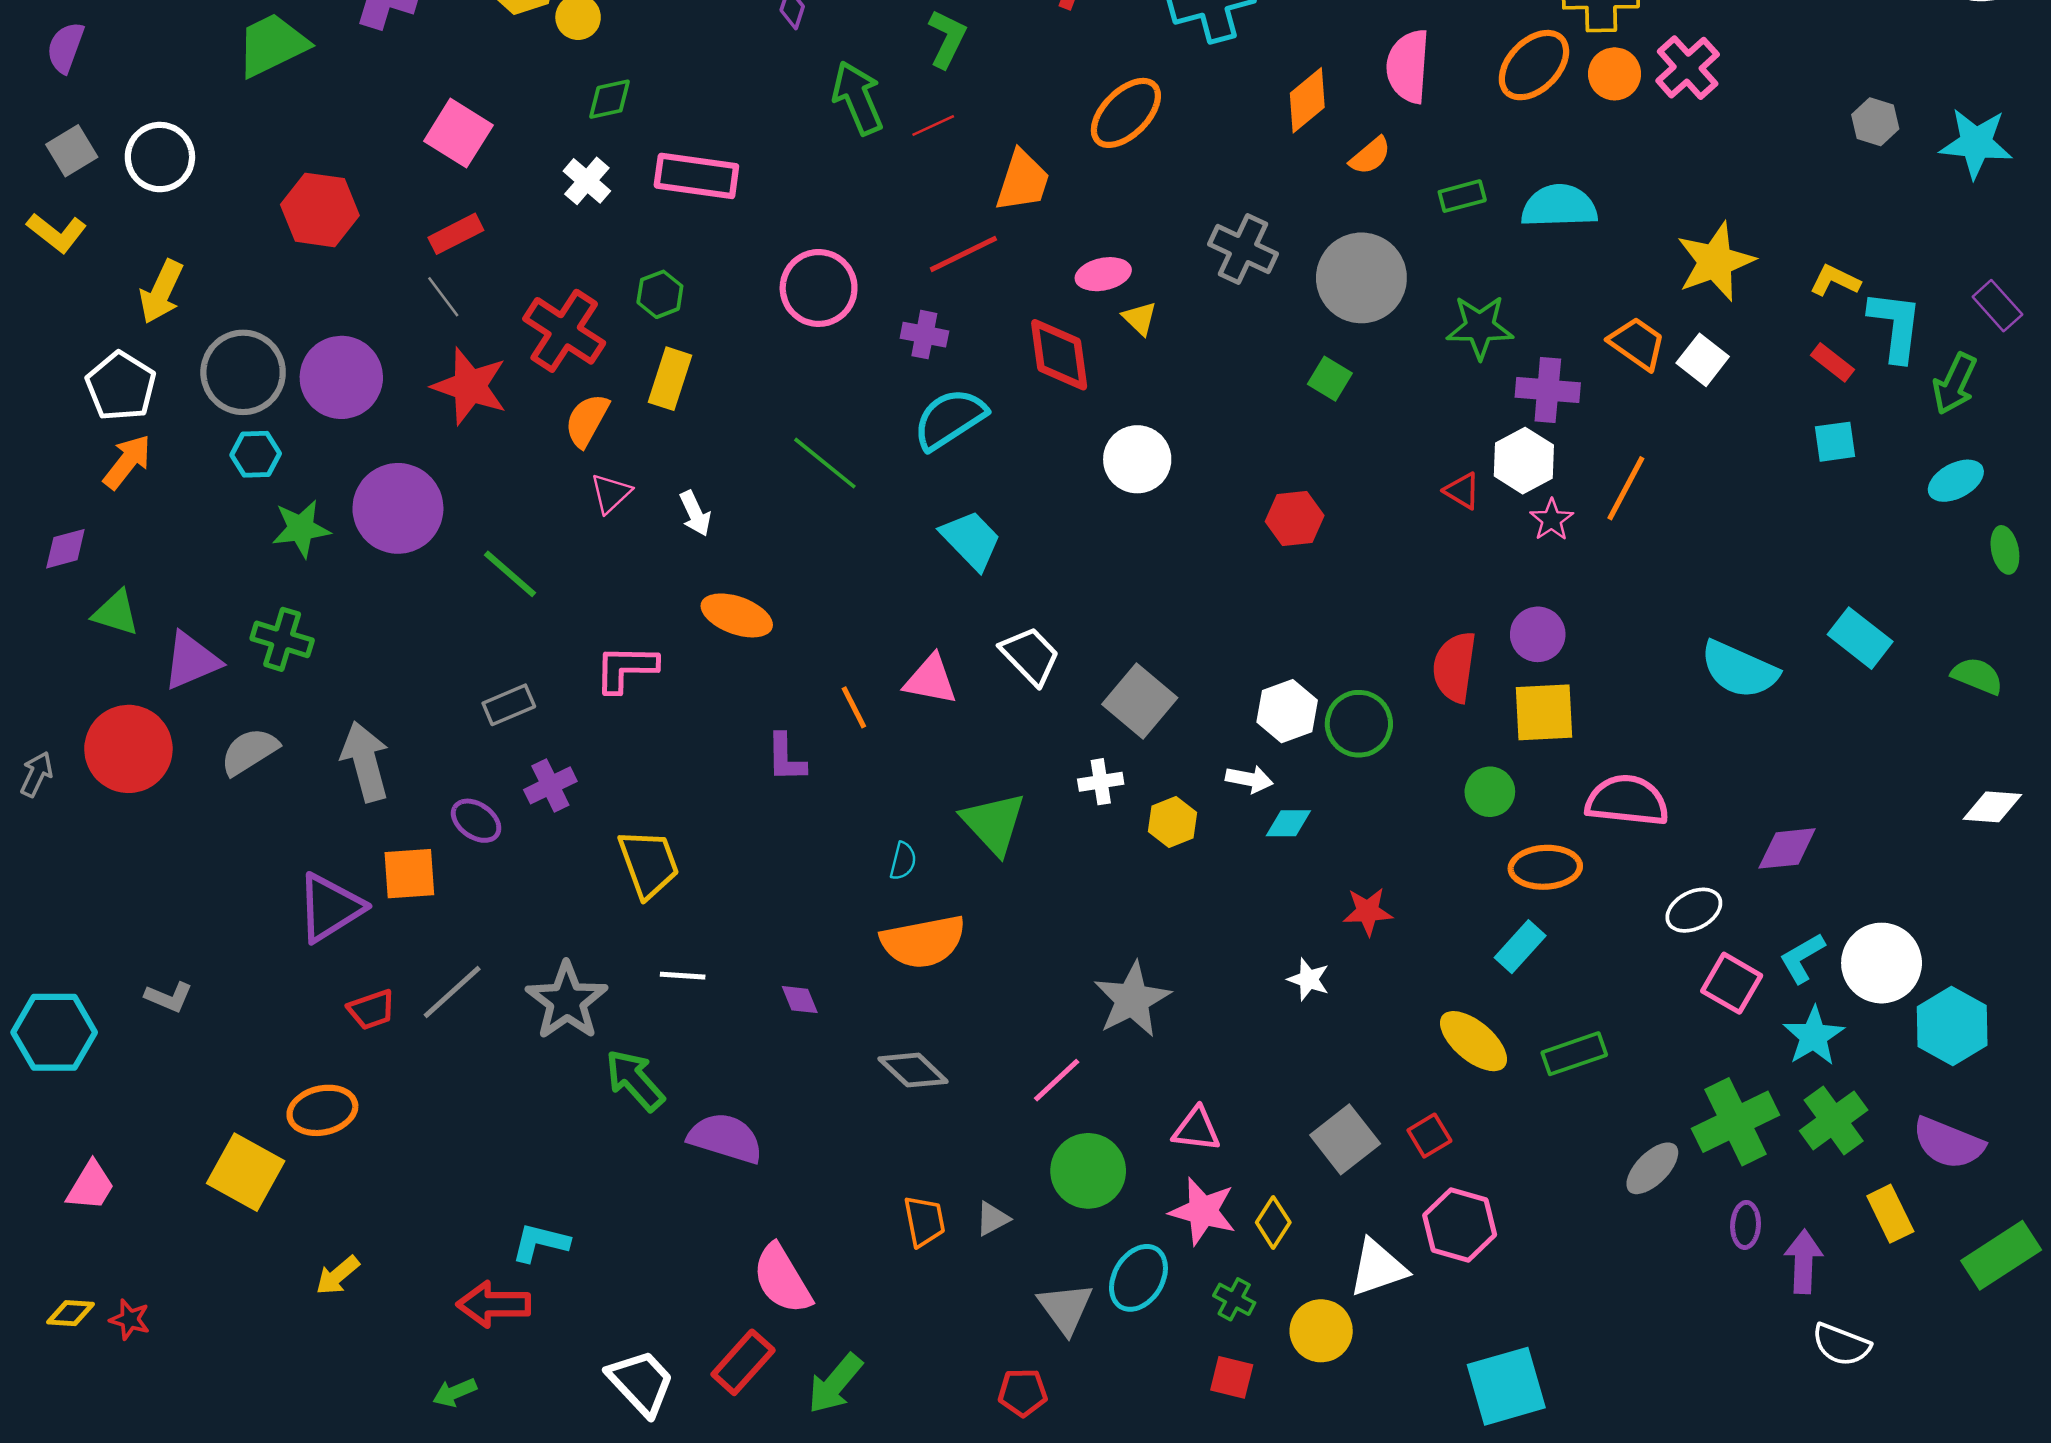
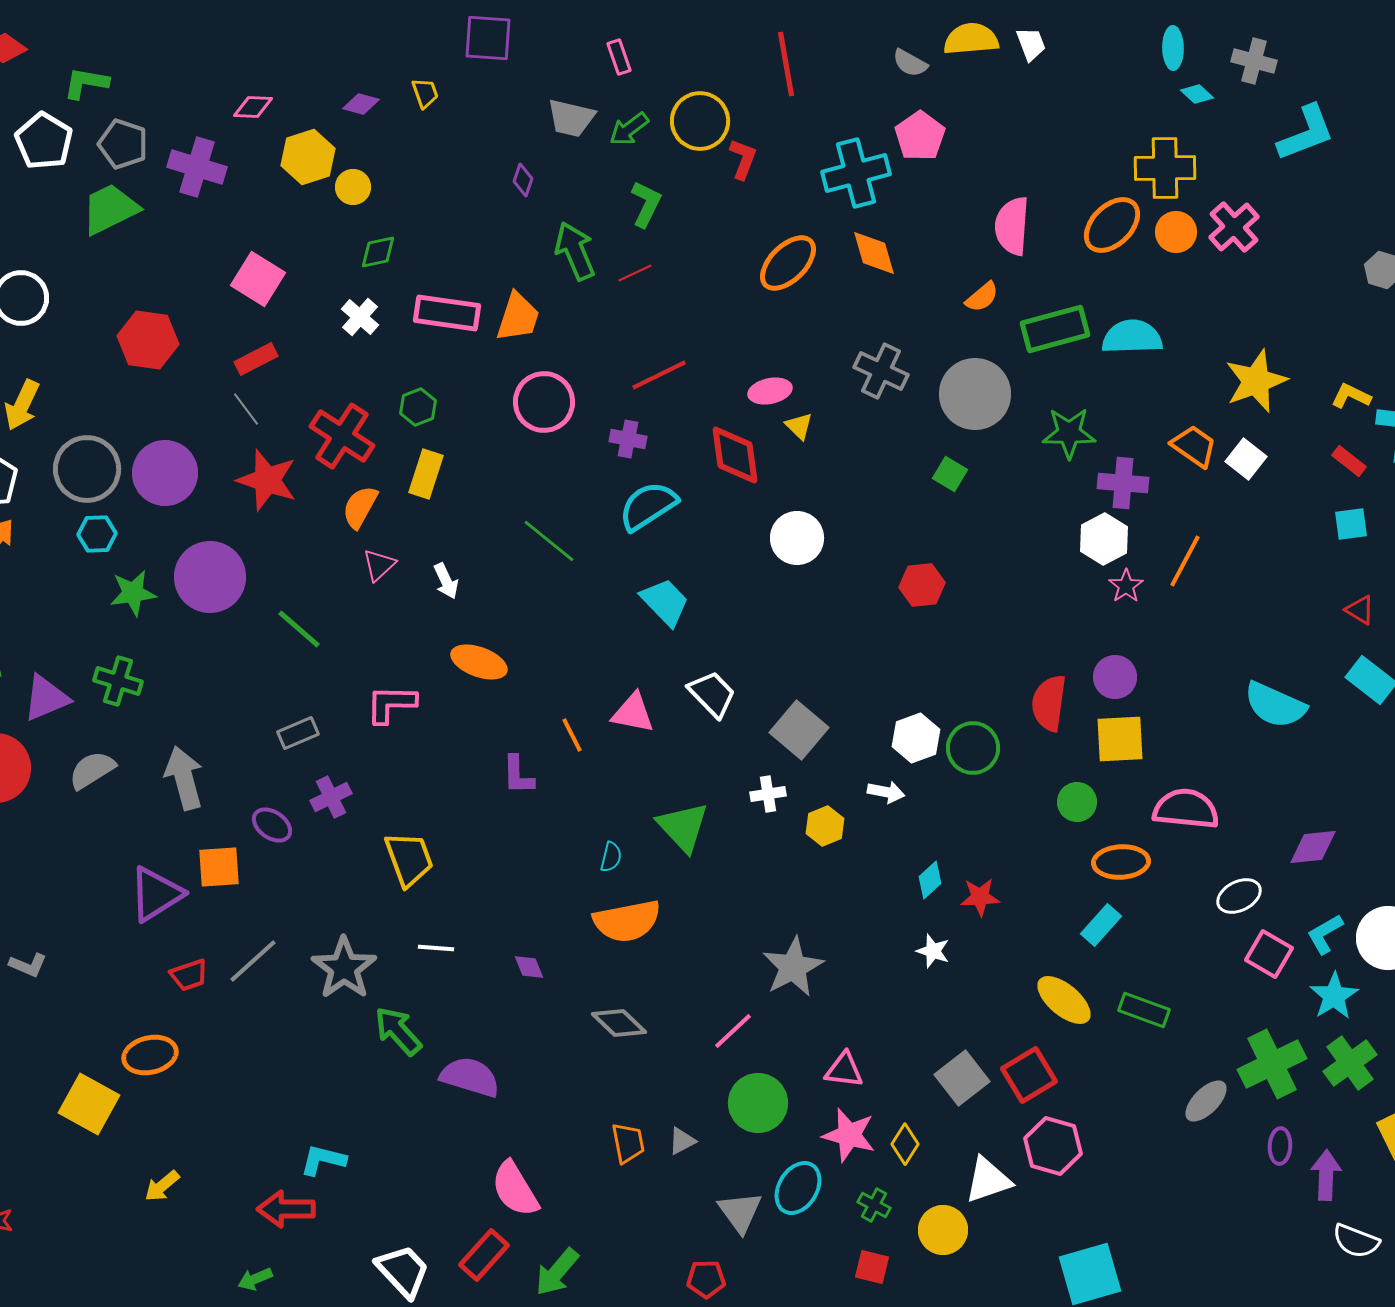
orange diamond: (1307, 100) -> (874, 253), moved, turned -66
orange trapezoid: (1023, 181) -> (518, 317), moved
green rectangle: (1462, 196) -> (1055, 329), size x1.8
red triangle: (1462, 491) -> (1360, 610), moved
cyan diamond: (1288, 823) -> (930, 880), moved, turned -42
green rectangle: (1574, 1054) -> (1144, 1010), turned 39
red square: (1429, 1136) -> (1029, 1075), size x1.6

